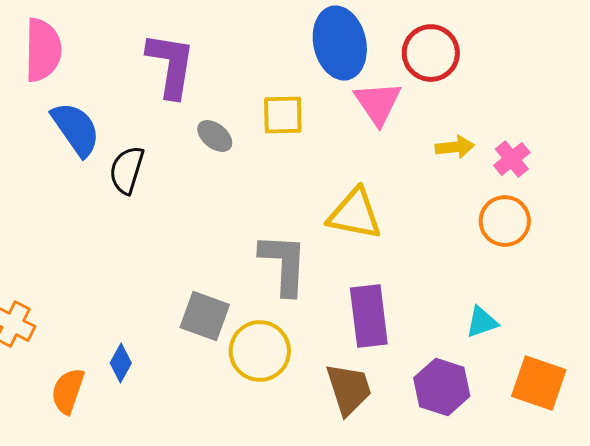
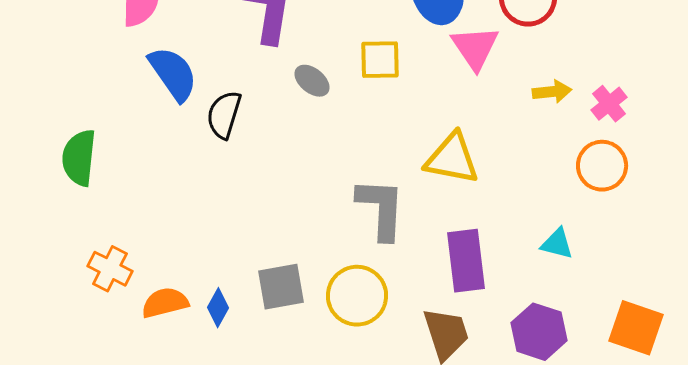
gray square: (205, 316) -> (281, 287), moved, turned -30
cyan triangle: (482, 322) -> (557, 244), moved, turned 33
orange semicircle: (68, 391) -> (165, 303), moved, turned 57

